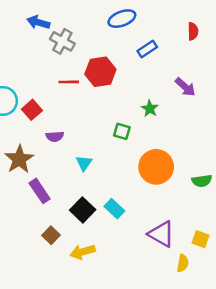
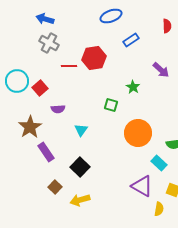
gray cross: (62, 41) -> (49, 43), moved
cyan rectangle: (114, 209) -> (159, 163), moved

